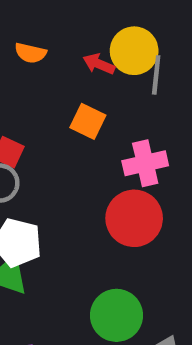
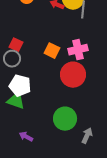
orange square: (88, 121) -> (52, 51), moved

